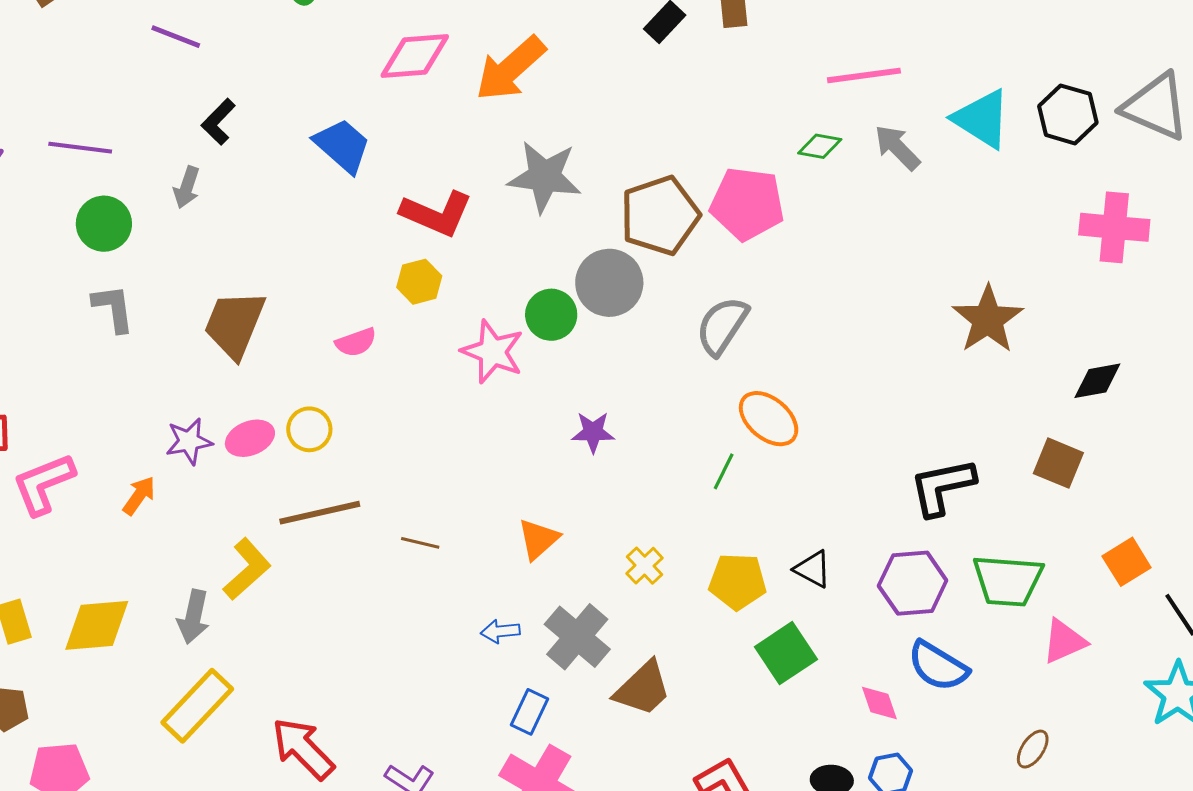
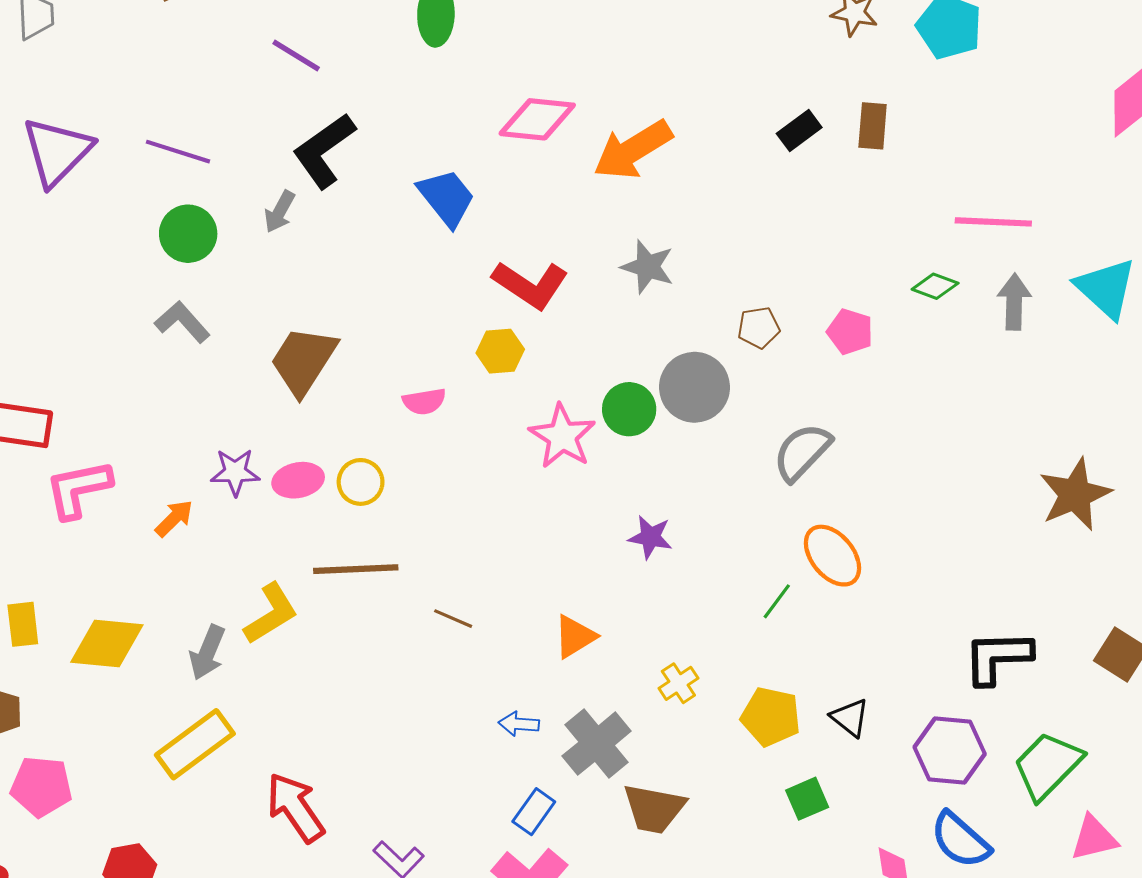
black L-shape: (218, 122) -> (324, 151), size x1.6
gray arrow: (897, 148) -> (1014, 302), turned 36
gray star: (544, 177) -> (648, 267), size x0.7
pink pentagon: (747, 204) -> (850, 332), size x0.6
brown pentagon: (660, 215) -> (759, 328), size x0.5
gray L-shape: (113, 308) -> (182, 322), turned -44
green trapezoid: (1008, 581) -> (1048, 766), turned 120
green square: (786, 653) -> (807, 799), size x0.7
brown trapezoid: (643, 688) -> (654, 809), turned 44

